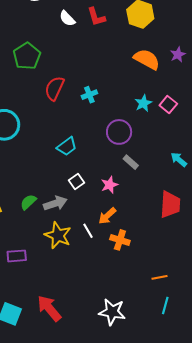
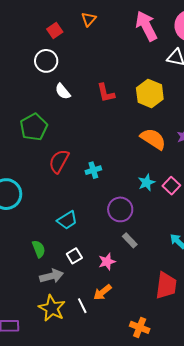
white semicircle: (67, 18) -> (63, 91), moved
green semicircle: (28, 202) -> (39, 249), moved, turned 108
orange cross: (120, 240) -> (140, 327), moved

